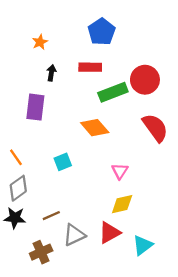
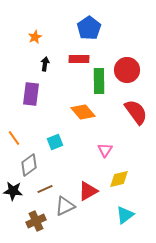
green rectangle: (113, 92) -> (99, 81), turned -70
gray diamond: (18, 188) -> (29, 165), moved
yellow diamond: (122, 204) -> (119, 179), moved
red triangle: (110, 233) -> (88, 191), moved

